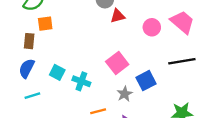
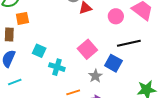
black line: (182, 61) -> (129, 43), moved
cyan square: (57, 72) -> (39, 51), moved
blue square: (146, 81) -> (113, 63), turned -30

